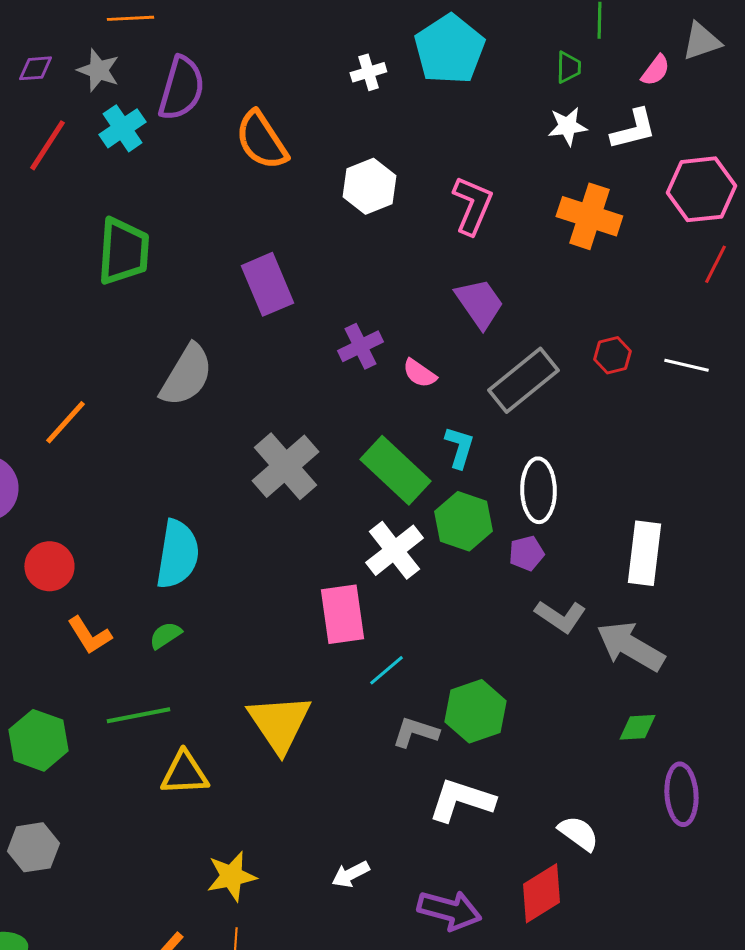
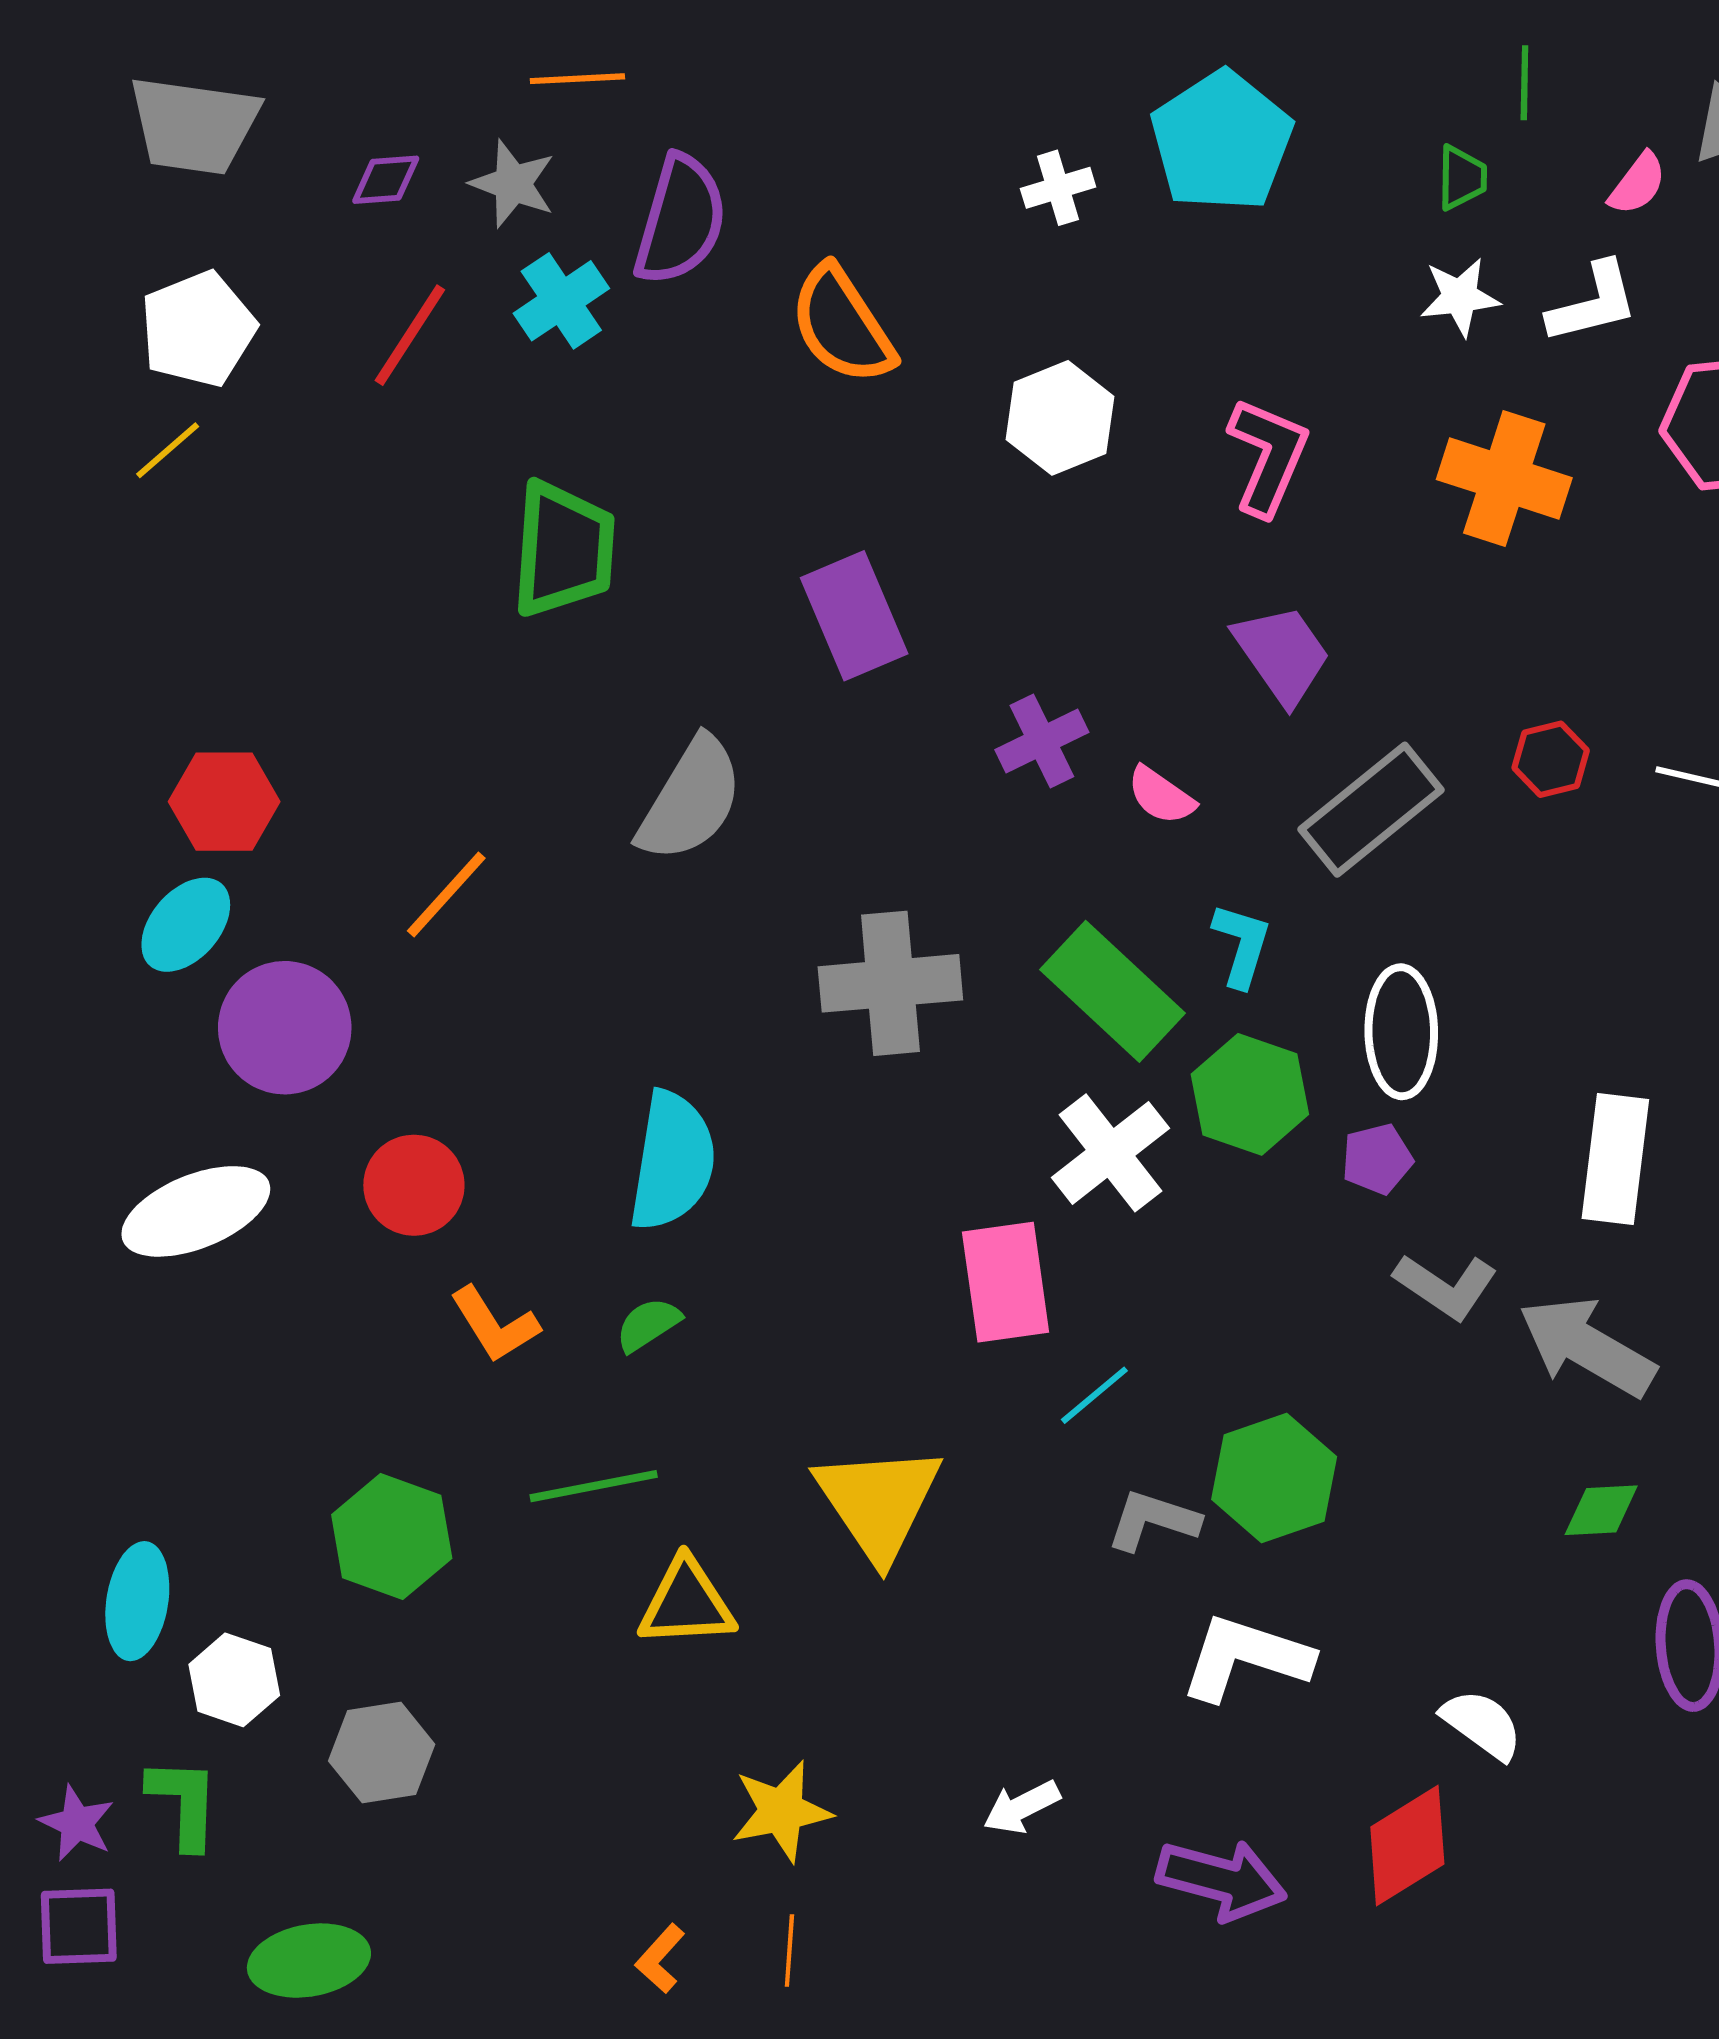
gray cross: (285, 466) -> (890, 983), turned 36

